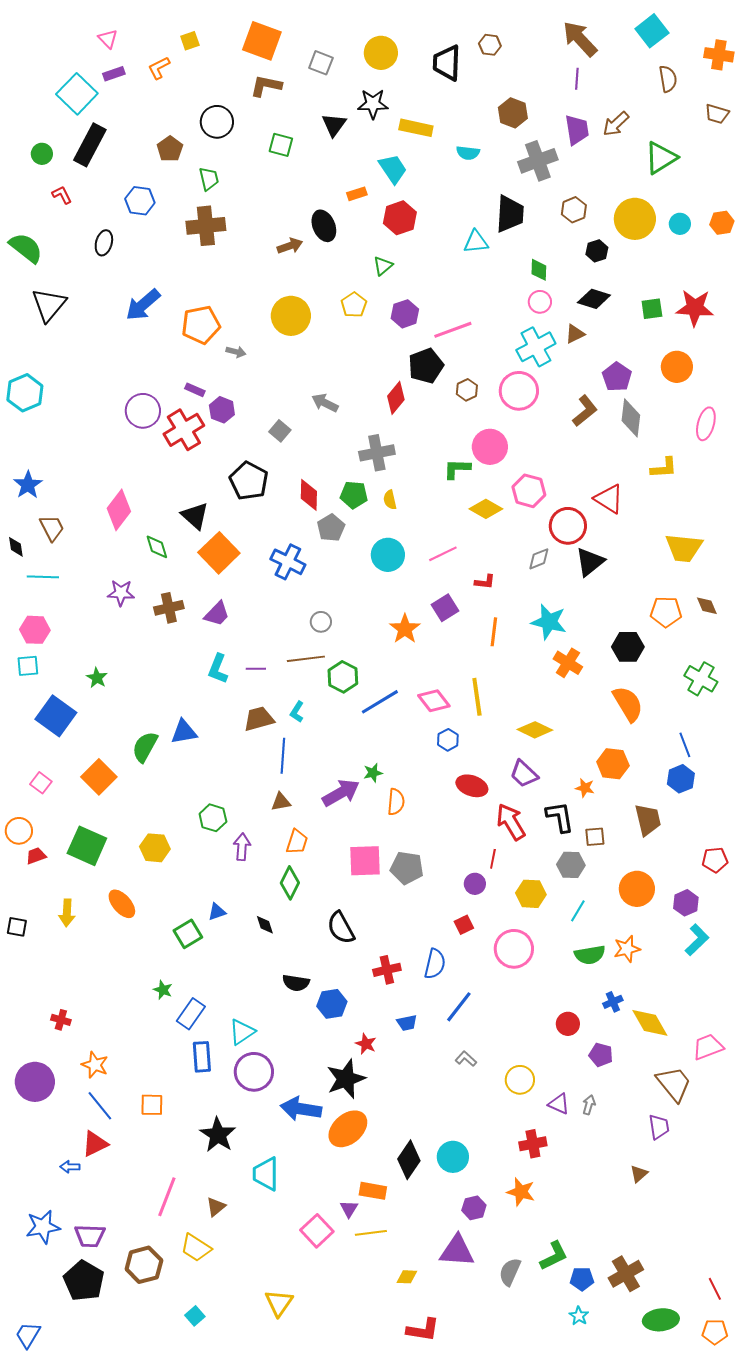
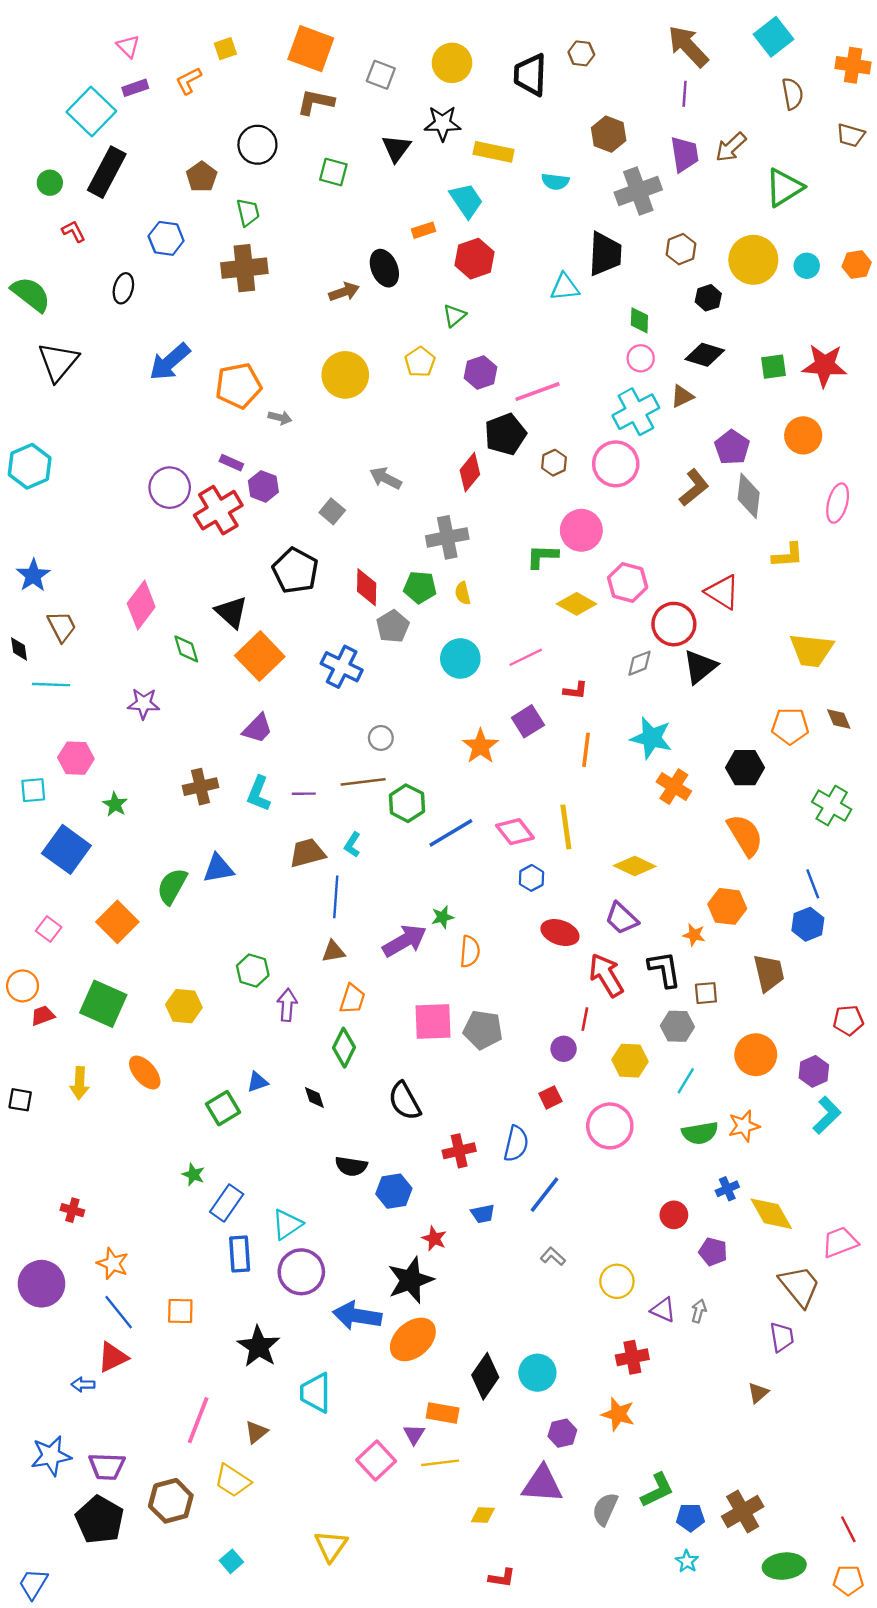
brown cross: (169, 608) -> (200, 787), moved
pink hexagon: (35, 630) -> (76, 758), moved
red L-shape: (423, 1330) -> (502, 1578), size x0.7

